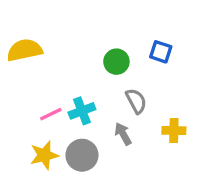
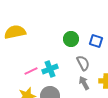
blue square: (161, 52) -> (96, 41), moved
gray arrow: (123, 134) -> (84, 83), moved

